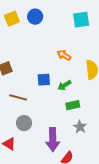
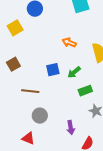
yellow square: (12, 19) -> (15, 28), moved
purple arrow: (53, 140) -> (71, 128), size x0.6

